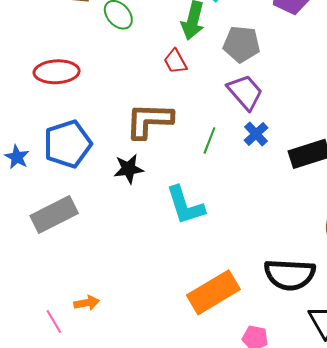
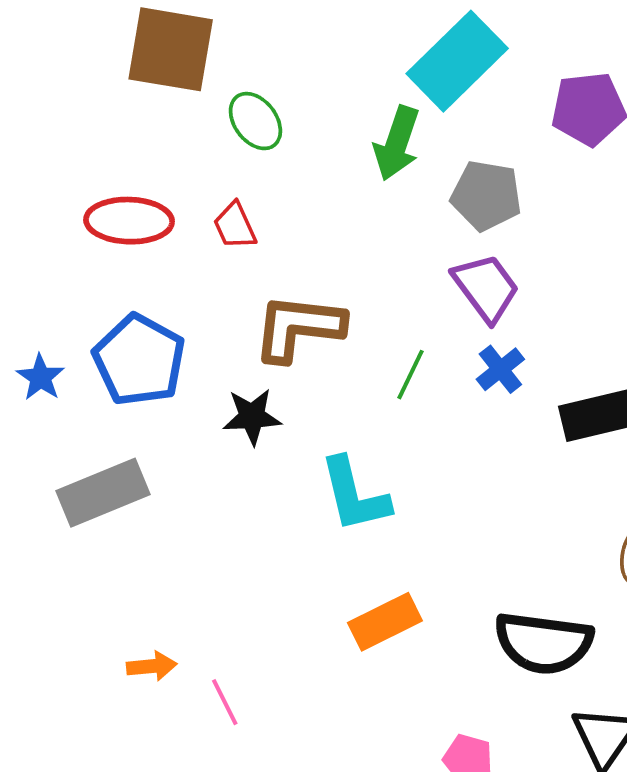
red trapezoid: (175, 61) -> (235, 226), moved
blue pentagon: (68, 144) -> (139, 360), turned -30
orange rectangle: (213, 292) -> (385, 622), moved, size x0.7
pink line: (54, 322) -> (225, 702), moved

